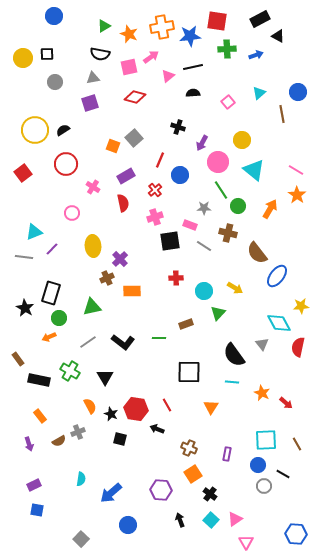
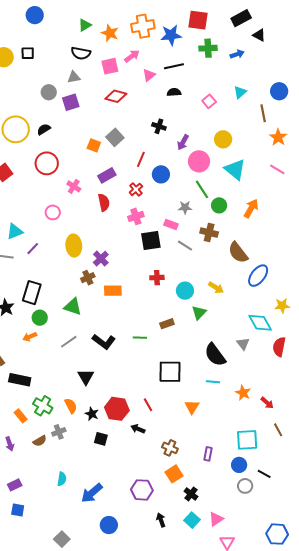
gray circle: (55, 82) -> (49, 92), moved
orange star: (297, 195) -> (278, 137), moved
green triangle: (92, 307) -> (73, 307), turned 30
green cross: (70, 371) -> (43, 406), moved
brown line: (297, 444) -> (278, 430), moved

